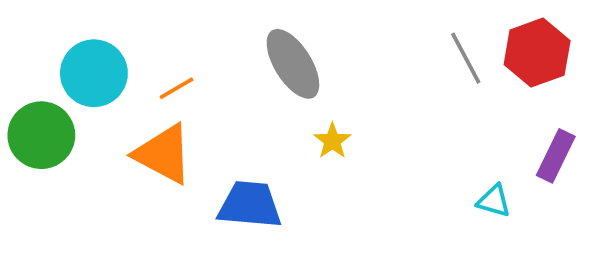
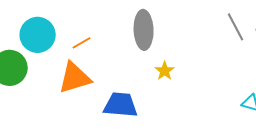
gray ellipse: (293, 64) -> (144, 30), turned 30
orange triangle: (163, 154) -> (75, 78), turned -45

